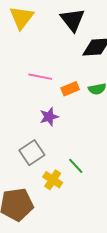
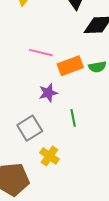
orange rectangle: (70, 89) -> (70, 66), size x1.4
green line: (76, 166) -> (73, 118), moved, turned 30

